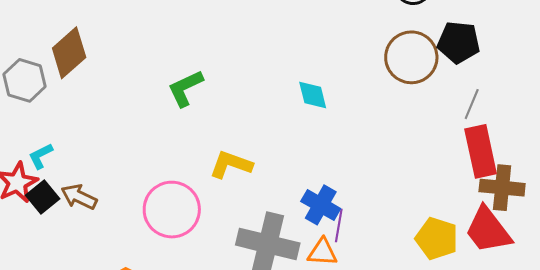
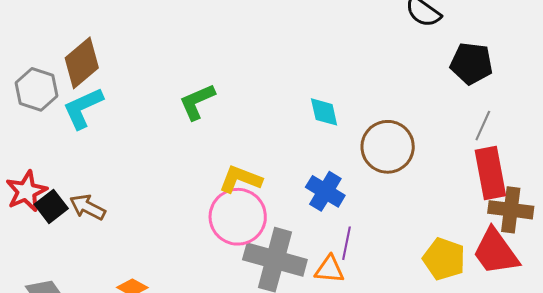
brown circle: (411, 57) -> (388, 147), moved
cyan L-shape: (41, 156) -> (83, 108), moved, size x1.6
blue cross: (321, 205) -> (325, 191), moved
pink circle: (172, 210) -> (238, 217), moved

